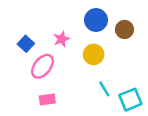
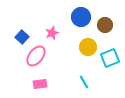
yellow circle: (94, 54) -> (88, 47), moved
cyan line: (104, 89) -> (84, 82), moved
cyan square: (130, 100) -> (110, 58), moved

